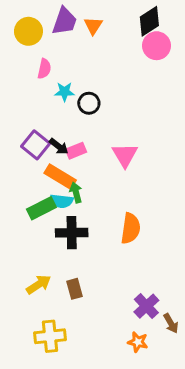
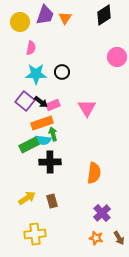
pink circle: (157, 46) -> (117, 57), moved
cyan star: (64, 92) -> (36, 74), moved, size x1.5
orange rectangle: (60, 177) -> (42, 123), turned -50
orange semicircle: (131, 228) -> (94, 173), moved
brown arrow: (171, 323) -> (119, 238), moved

